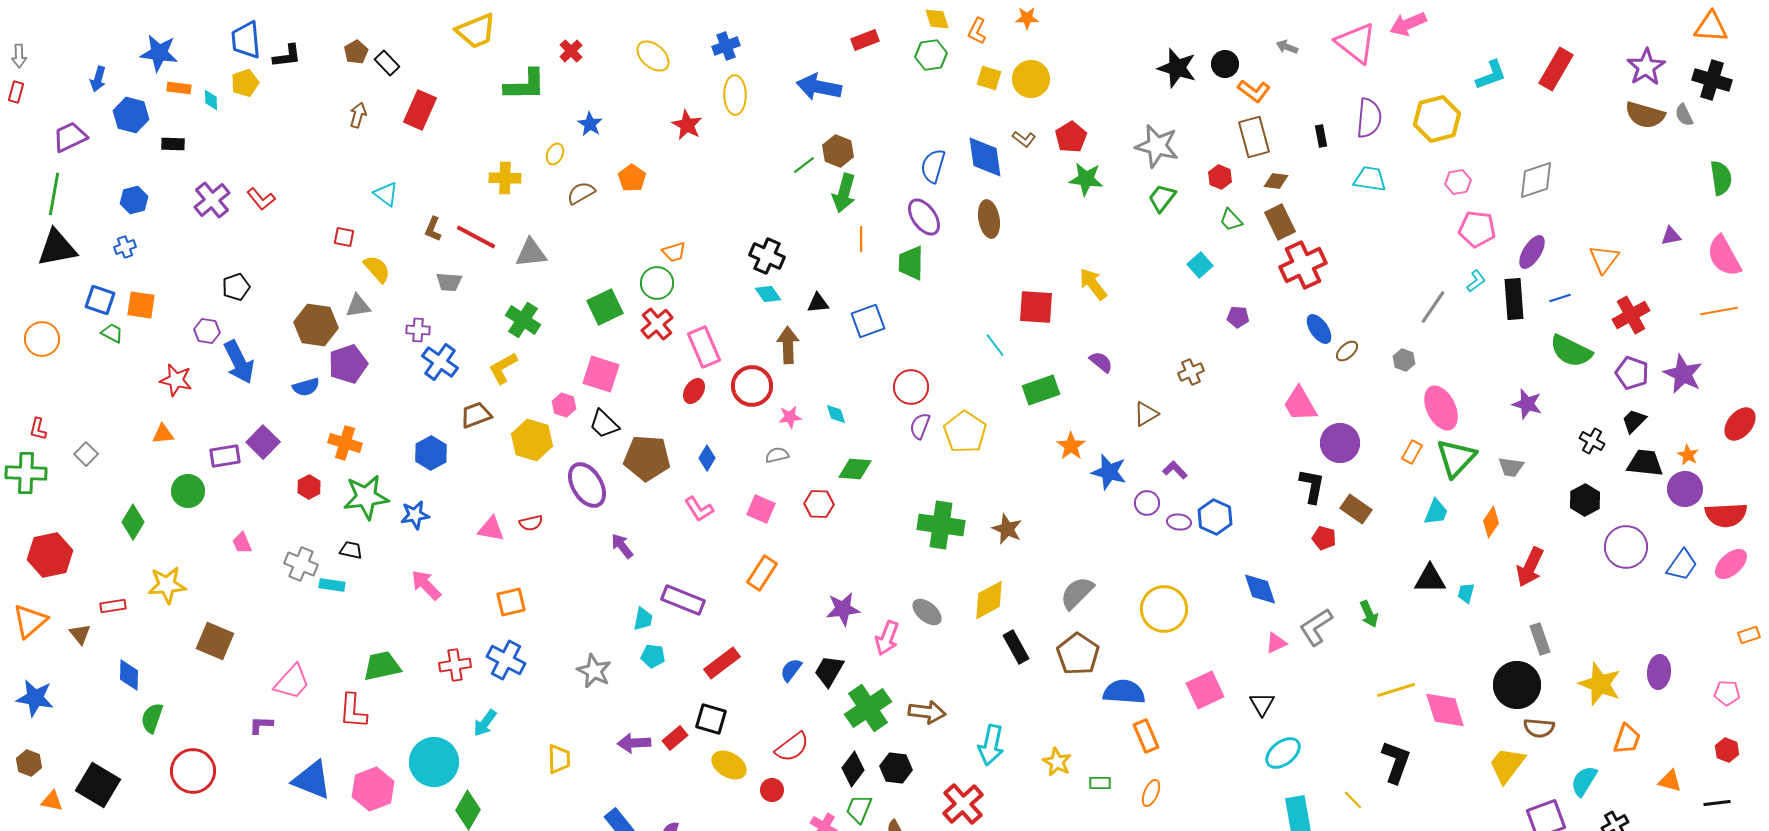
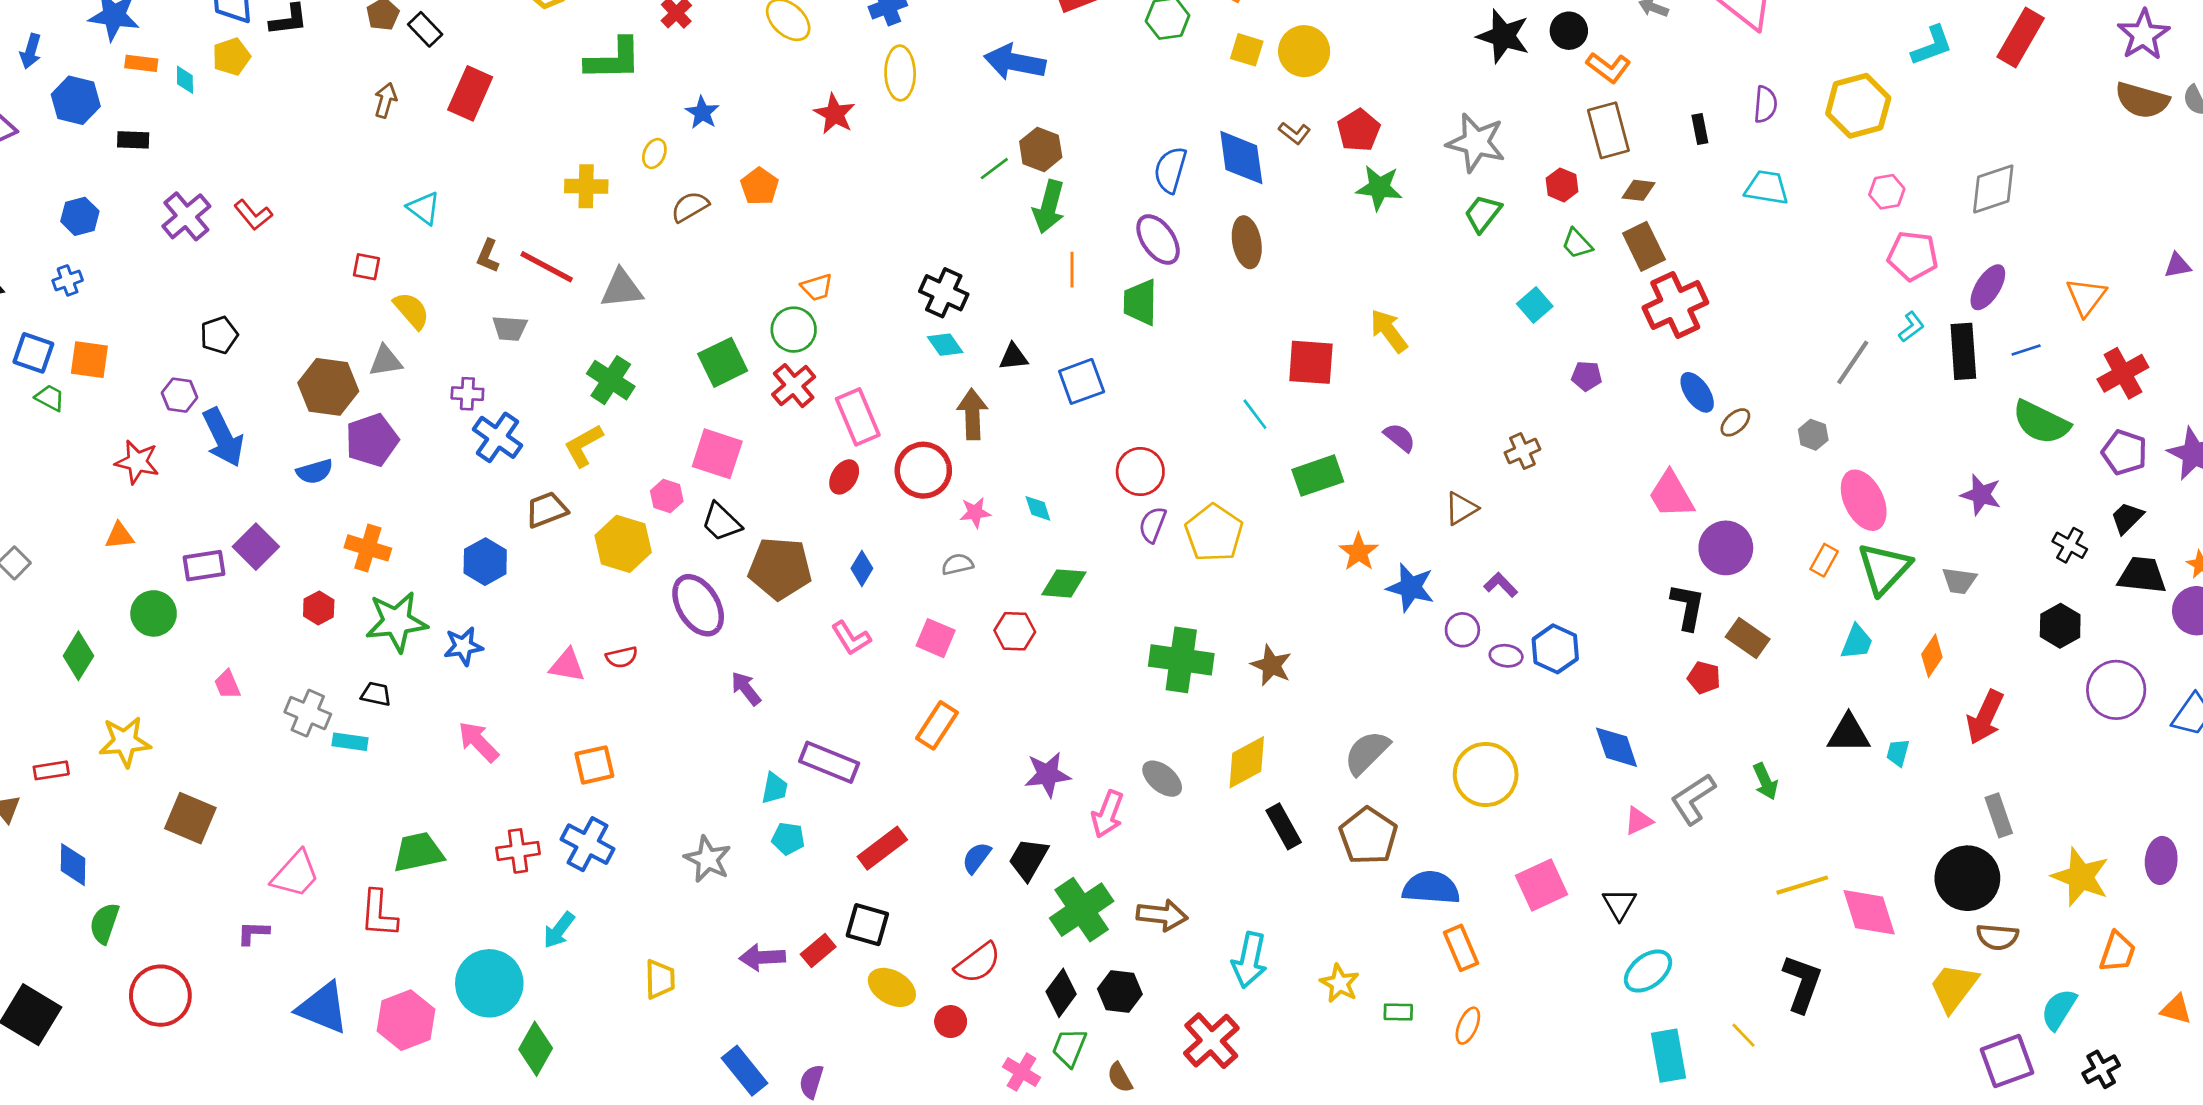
purple semicircle: (1369, 118) -> (1765, 104), size x0.7

